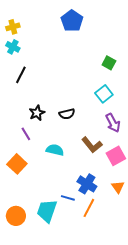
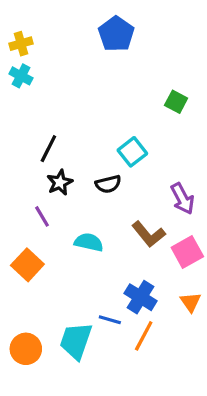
black line: (21, 75) -> (48, 149), moved
cyan square: (104, 94) -> (132, 152), moved

